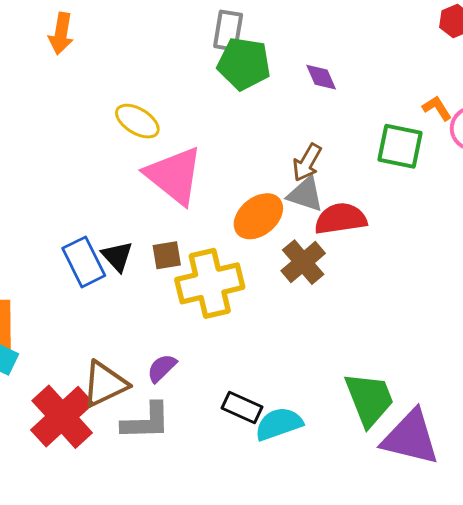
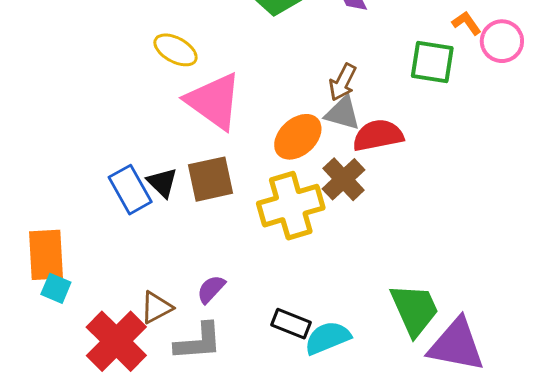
brown square: (167, 255) -> (210, 179), size x1.6
yellow cross: (210, 283) -> (291, 206), moved
brown triangle: (105, 384) -> (156, 307), size x0.7

